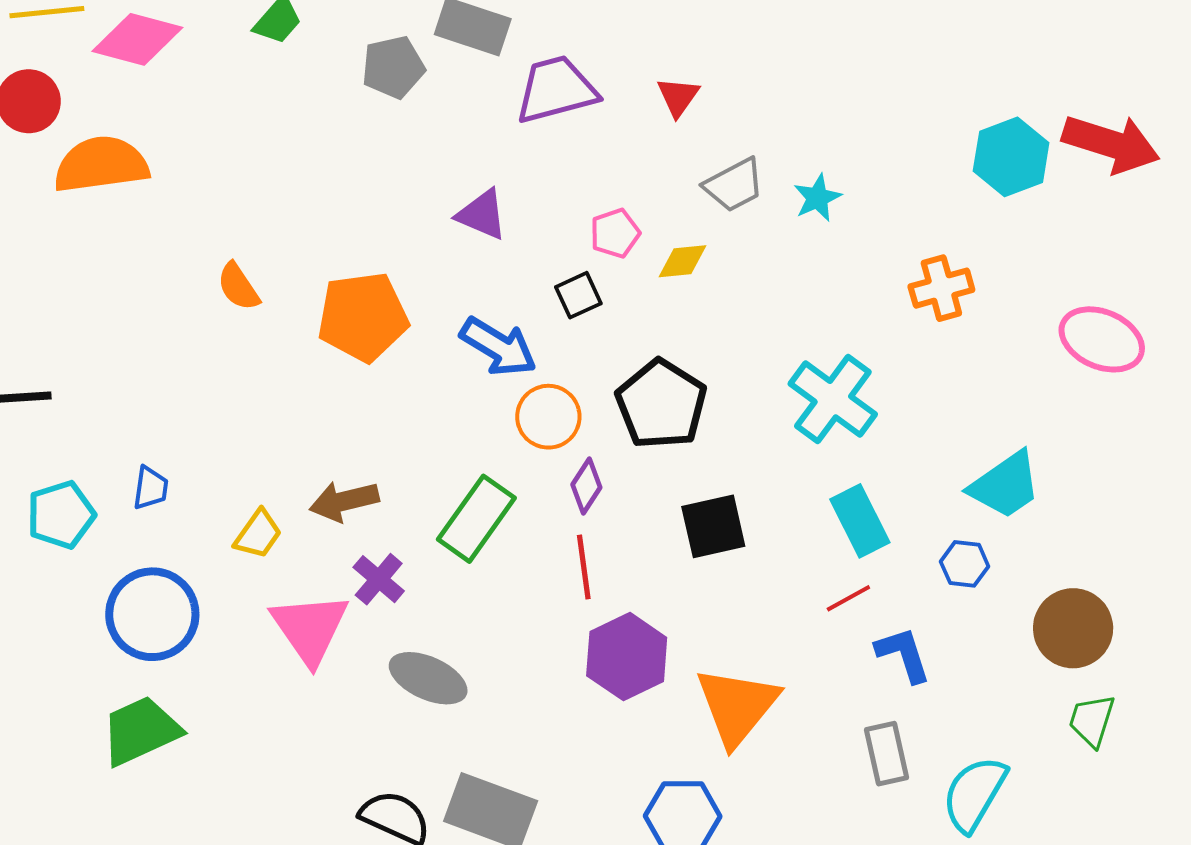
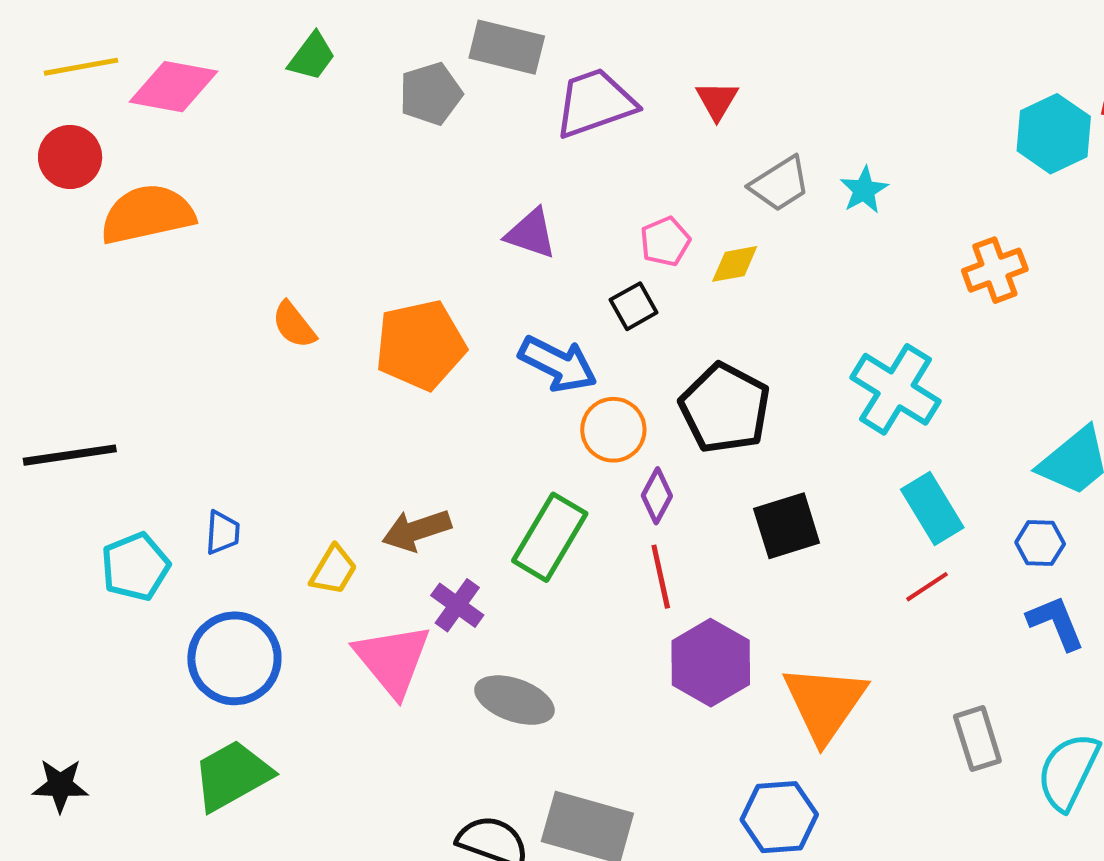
blue L-shape: (903, 655) -> (1056, 623), moved

